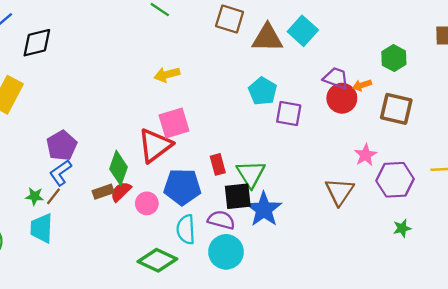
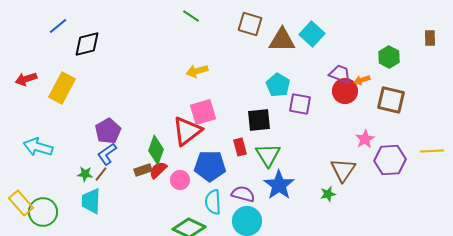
black square: (238, 196) -> (259, 120), moved
green star: (402, 228) -> (328, 194), moved

